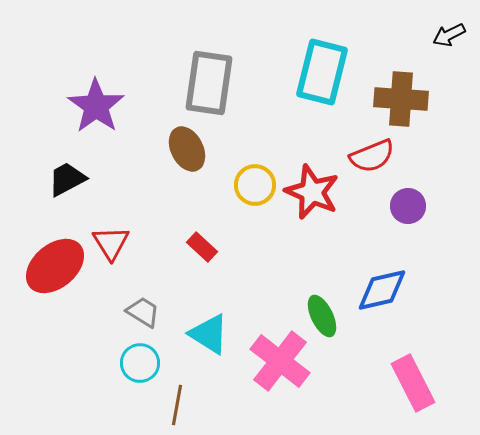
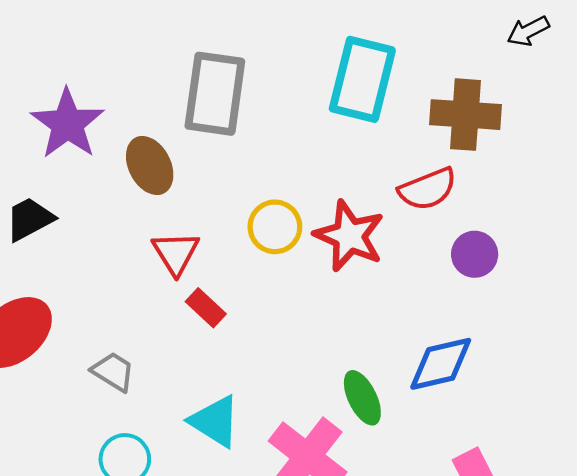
brown ellipse: (187, 149) -> (150, 165), moved
red triangle: (111, 243) -> (176, 253), moved
gray trapezoid: (143, 312) -> (113, 372), moved

